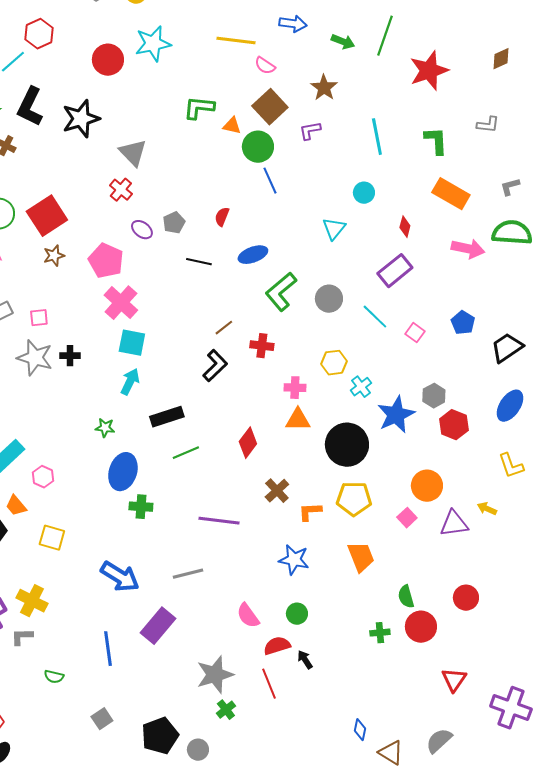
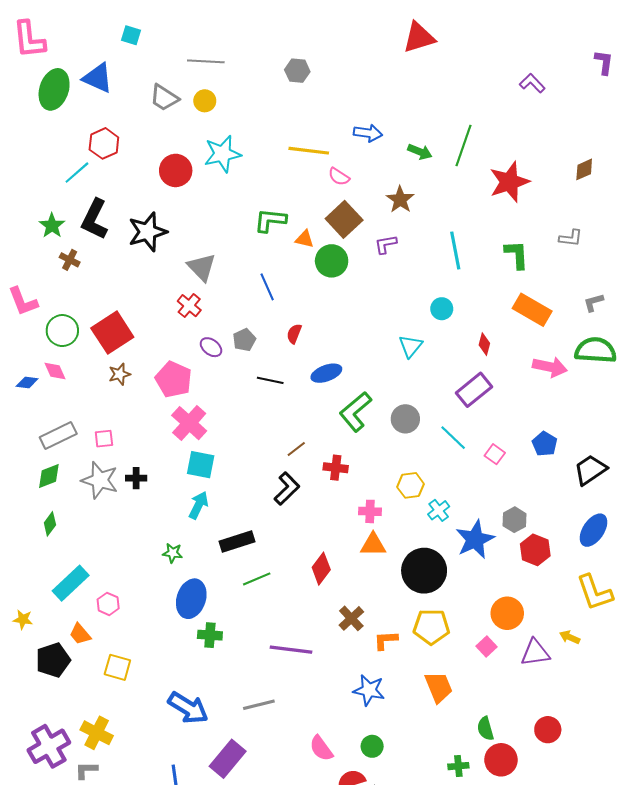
blue line: (270, 181) -> (267, 287), moved
yellow L-shape: (511, 466) -> (595, 592), size x1.4

